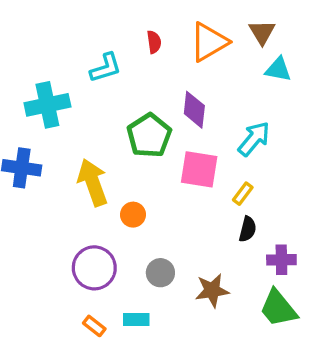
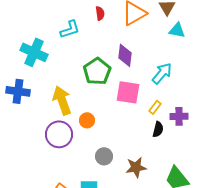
cyan cross: (47, 105) -> (34, 52), turned 36
purple cross: (281, 260) -> (179, 116), moved
purple circle: (94, 268) -> (59, 134), moved

